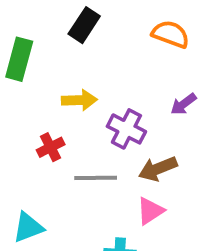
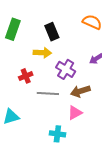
black rectangle: (84, 25) -> (52, 32), moved, turned -60

